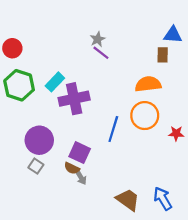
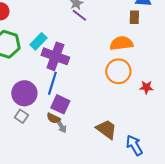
purple cross: (74, 99) -> (55, 56), turned 32
blue line: (113, 129) -> (52, 83), moved
brown trapezoid: (128, 200) -> (106, 129), moved

